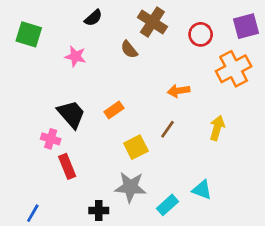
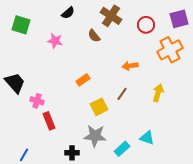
black trapezoid: (71, 114) -> (15, 83), moved

